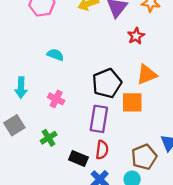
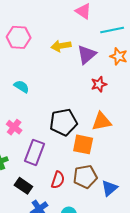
purple rectangle: (99, 119) -> (35, 152), moved
red semicircle: (102, 150) -> (58, 180), moved
brown pentagon: (144, 157) -> (85, 177), moved

